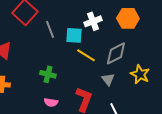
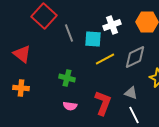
yellow line: (86, 55) -> (105, 59), turned -60
gray triangle: (108, 79) -> (131, 93), moved, turned -32

